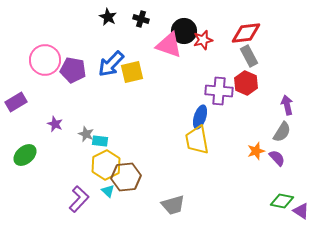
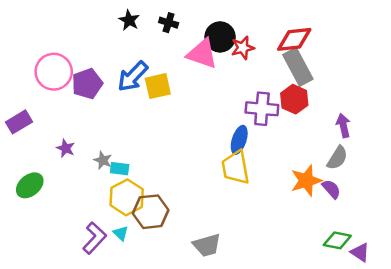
gray rectangle: (249, 56) -> (298, 67), size x1.4
purple pentagon: (73, 70) -> (87, 84), turned -30
orange star: (256, 151) -> (306, 181), size x1.5
cyan triangle: (108, 191) -> (121, 233), moved

